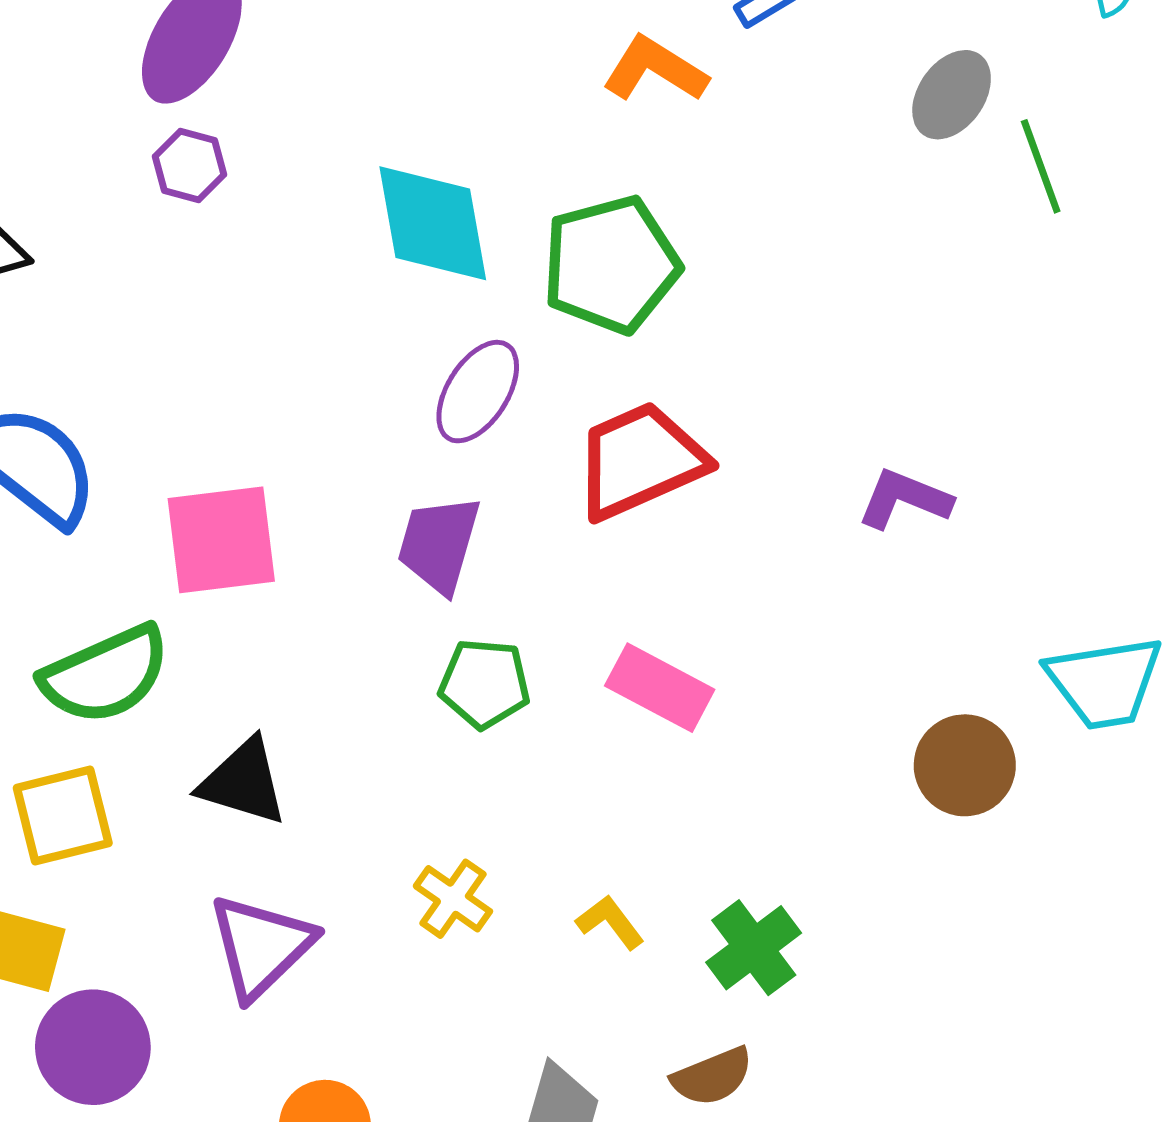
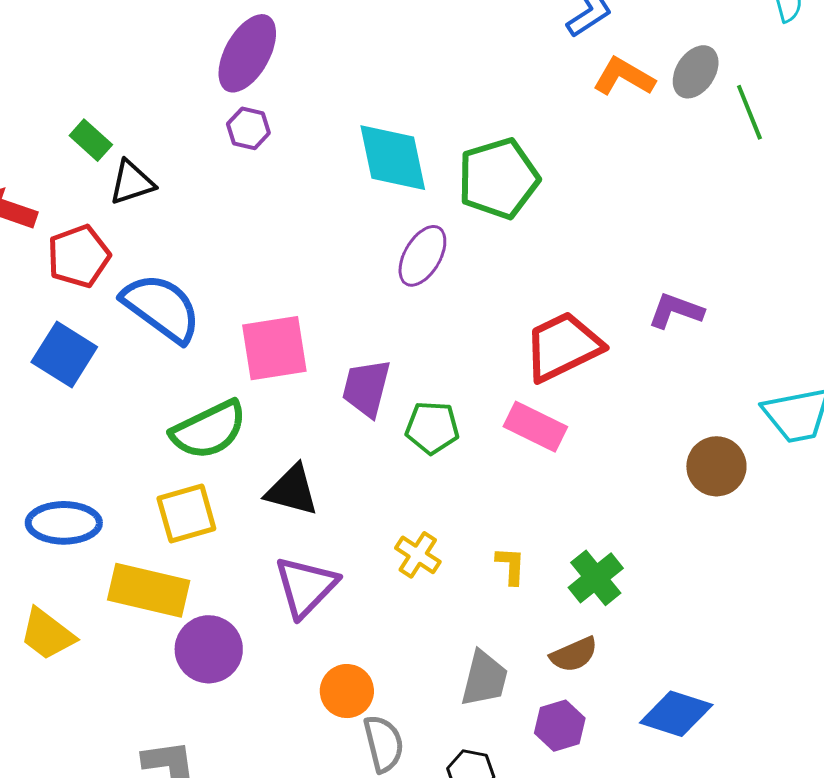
orange L-shape: (655, 69) -> (624, 77), moved
red trapezoid: (640, 461) -> (563, 347), moved
purple trapezoid: (439, 544) -> (366, 388), moved
yellow L-shape: (610, 922) -> (511, 566), turned 42

